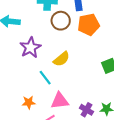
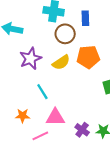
orange pentagon: (89, 24) -> (88, 57), moved
yellow semicircle: (61, 59) -> (61, 62), moved

